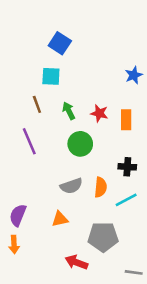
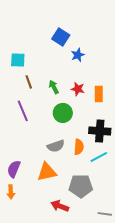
blue square: (60, 43) -> (61, 37), moved
blue star: (134, 75) -> (78, 55), moved
cyan square: (51, 76) -> (18, 60), moved
black cross: (127, 167) -> (100, 131), size x1.5
orange triangle: (60, 219) -> (47, 172), size x1.5

